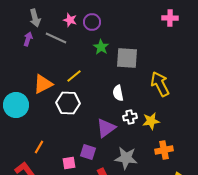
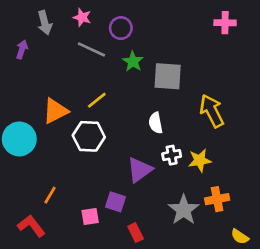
pink star: (70, 20) -> (82, 17), moved
gray line: (56, 38) -> (91, 49), moved
purple arrow: (28, 39) -> (22, 49), moved
gray star: (126, 158) -> (184, 210), moved, turned 30

